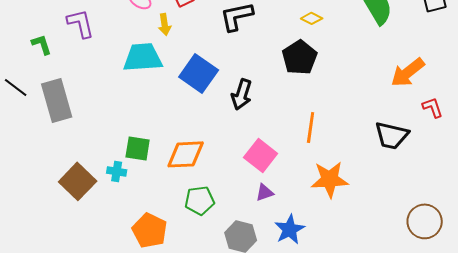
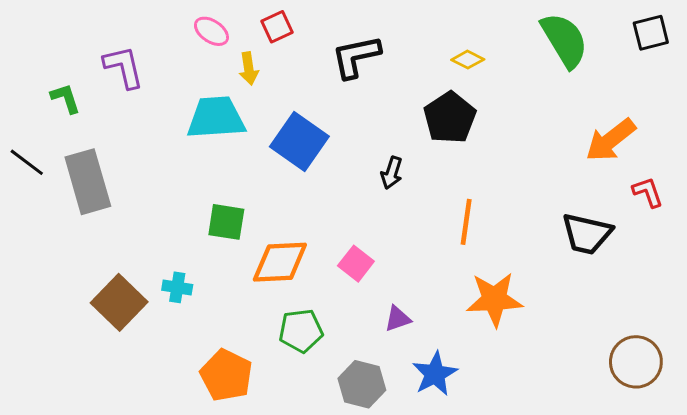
black arrow: (242, 94) -> (392, 173), moved, size x0.7
green square: (138, 148) -> (226, 222), moved
pink square: (261, 155) -> (356, 264), moved, size x0.7

